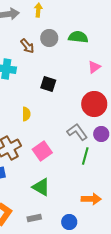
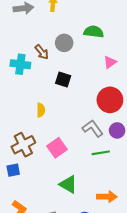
gray circle: (49, 38) -> (64, 43), moved
brown arrow: (27, 46) -> (42, 52), moved
green line: (85, 156) -> (101, 153), turned 66
green triangle: (41, 187) -> (68, 184), moved

